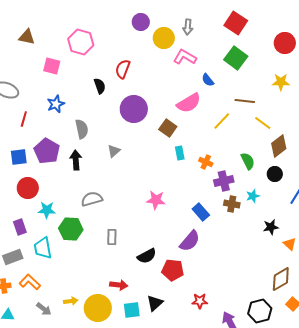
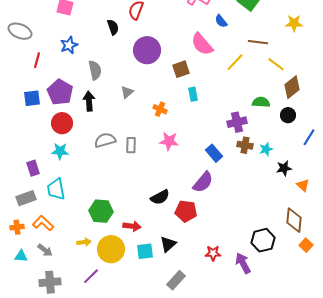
pink semicircle: (189, 103) -> (202, 44), turned 80
brown square: (168, 128) -> (181, 69), turned 36
green semicircle: (248, 161) -> (261, 102), turned -60
orange cross: (206, 162) -> (160, 109), moved
red circle: (28, 188) -> (62, 123), moved
cyan star: (253, 196) -> (266, 149), moved
green hexagon: (71, 229) -> (101, 211), moved
gray rectangle: (112, 237) -> (131, 145), moved
brown diamond: (281, 279) -> (294, 220), turned -55
red star: (200, 301) -> (213, 253), moved
gray arrow: (44, 309) -> (45, 250), moved
black hexagon: (260, 311) -> (263, 240), moved

